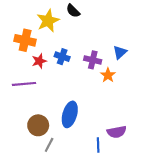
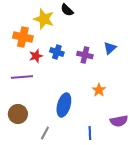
yellow star: (48, 21) -> (44, 19), turned -30
orange star: (108, 75) -> (99, 90), moved
brown circle: (38, 125) -> (18, 114), moved
purple semicircle: (117, 132) -> (119, 121), moved

